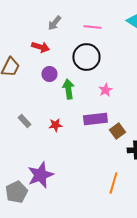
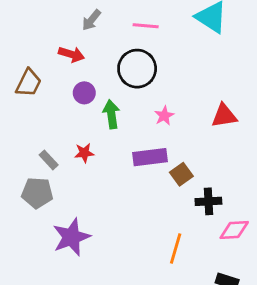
red star: (55, 125) -> (84, 153), moved
gray pentagon: (16, 192) -> (37, 193), moved, turned 30

